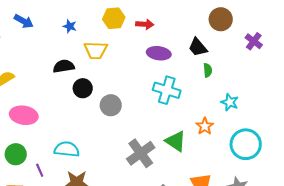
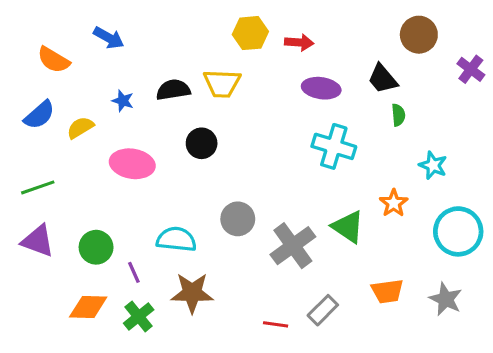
blue star: (70, 26) -> (123, 101), moved
black semicircle: (64, 66) -> (173, 90), moved
gray circle: (111, 105) -> (238, 219), moved
pink ellipse: (24, 115) -> (132, 164), moved

